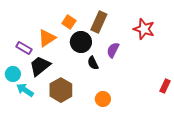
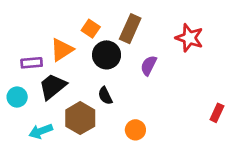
purple rectangle: (24, 48) -> (32, 63), turned -35
black semicircle: (93, 63) -> (105, 96), moved
cyan arrow: (25, 90) -> (41, 131), moved, turned -54

